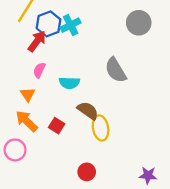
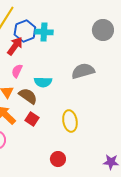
cyan cross: (71, 25) -> (44, 32), turned 30
gray semicircle: (116, 70) -> (83, 71), turned 105
brown semicircle: (88, 111) -> (28, 96), moved

